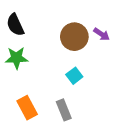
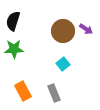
black semicircle: (15, 25) -> (13, 21), turned 42

